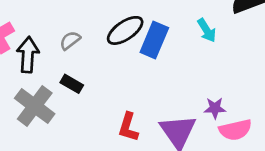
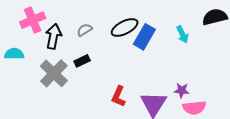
black rectangle: (72, 84) -> (82, 61), turned -63

